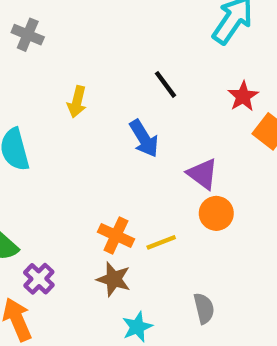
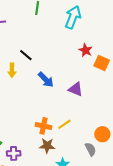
black line: (166, 84) -> (26, 55), moved
orange circle: (216, 213) -> (102, 134), moved
purple cross: (39, 279) -> (14, 153), turned -32

